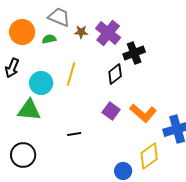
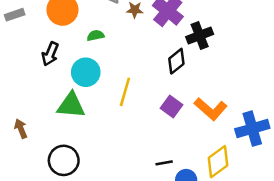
green semicircle: (49, 39) -> (96, 35), moved
yellow line: (71, 74) -> (125, 92), moved
black line: (74, 134) -> (164, 163), moved

